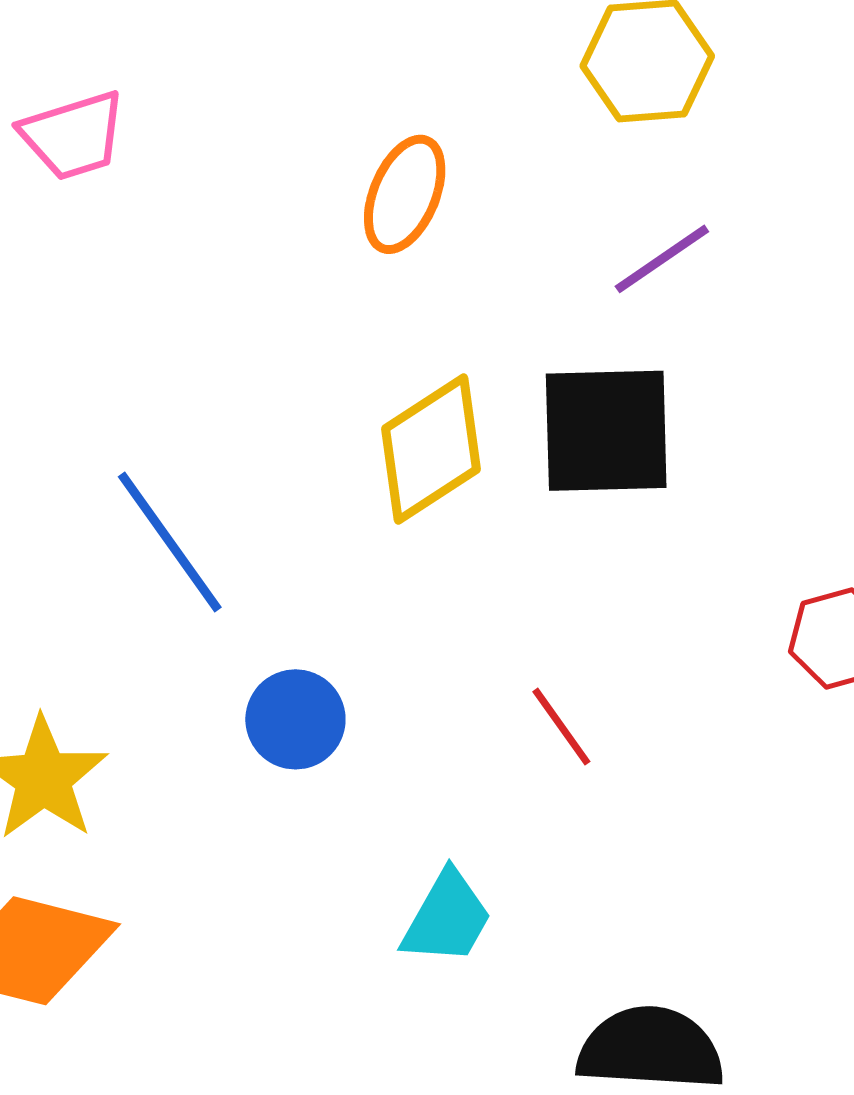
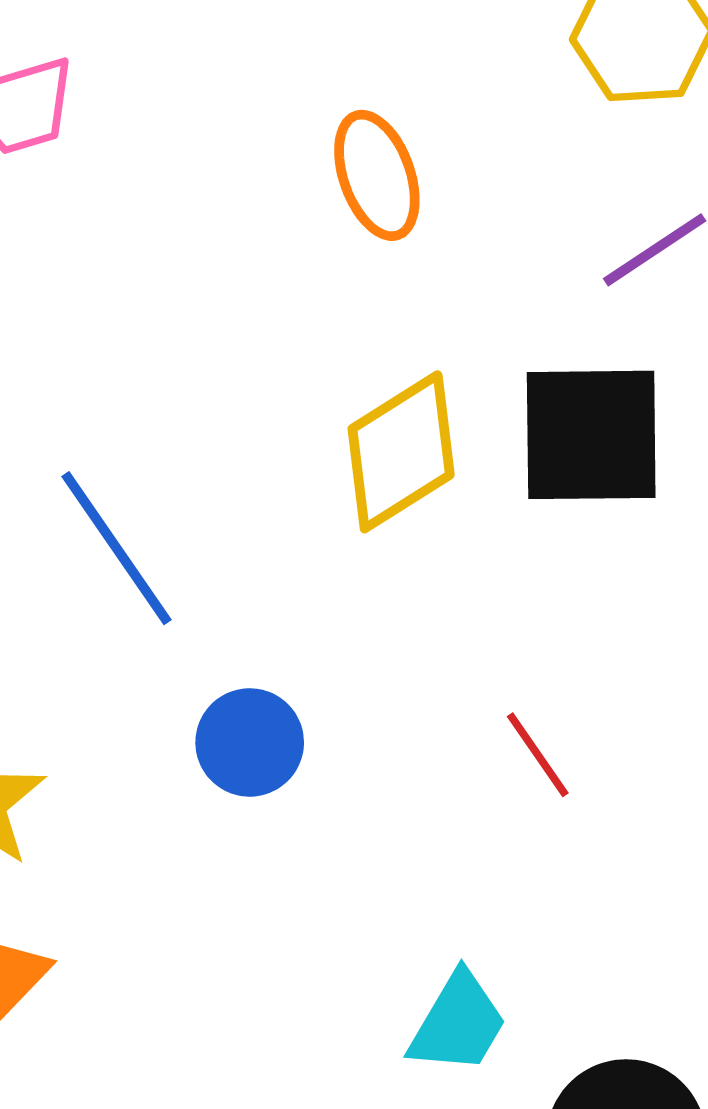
orange ellipse: (405, 194) -> (377, 175), turned -43
cyan trapezoid: (447, 918) -> (458, 1023), moved

